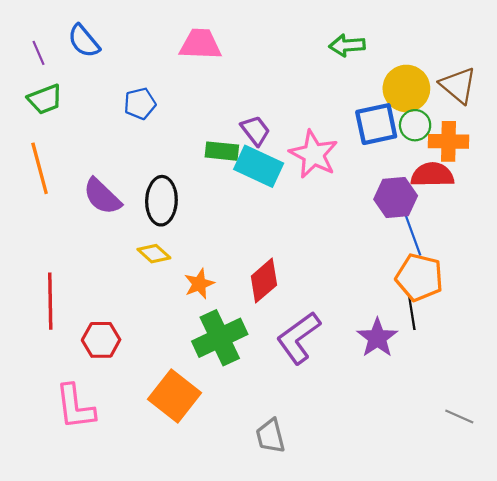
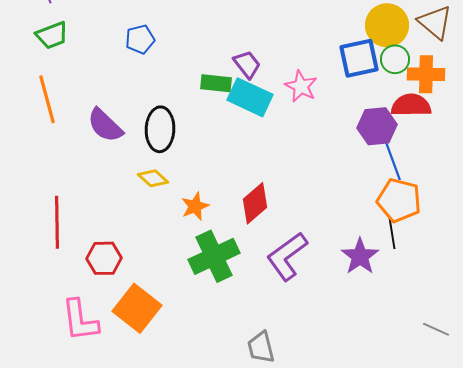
pink star: (314, 154) -> (301, 86), size x0.7
orange square: (174, 396) -> (137, 308), moved

